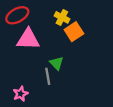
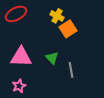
pink triangle: (28, 39) -> (21, 57), moved
gray line: (48, 76) -> (71, 70), moved

